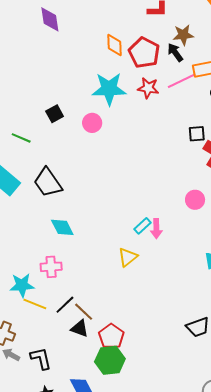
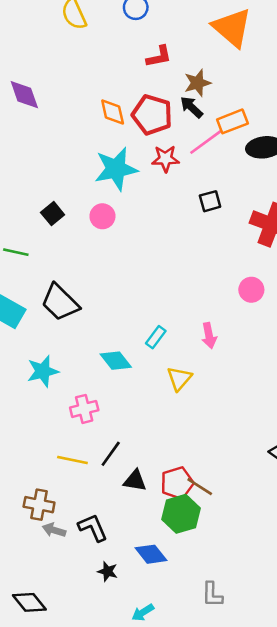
black square: (197, 134) -> (210, 201), moved
cyan rectangle: (142, 226) -> (156, 337), moved
cyan diamond: (62, 227) -> (116, 361), moved
cyan star: (22, 285) -> (43, 371), moved
brown line: (84, 312) -> (200, 487), moved
red pentagon: (111, 336) -> (177, 483), turned 30

